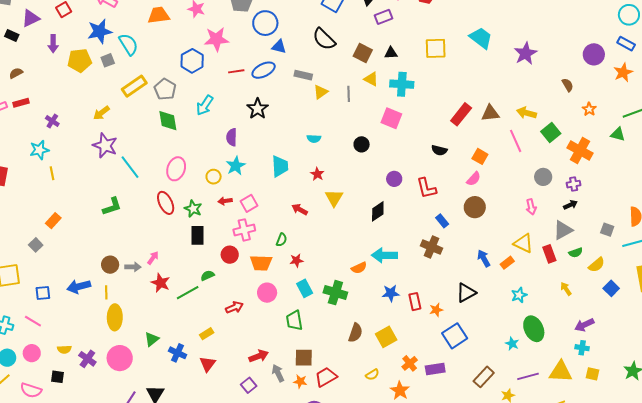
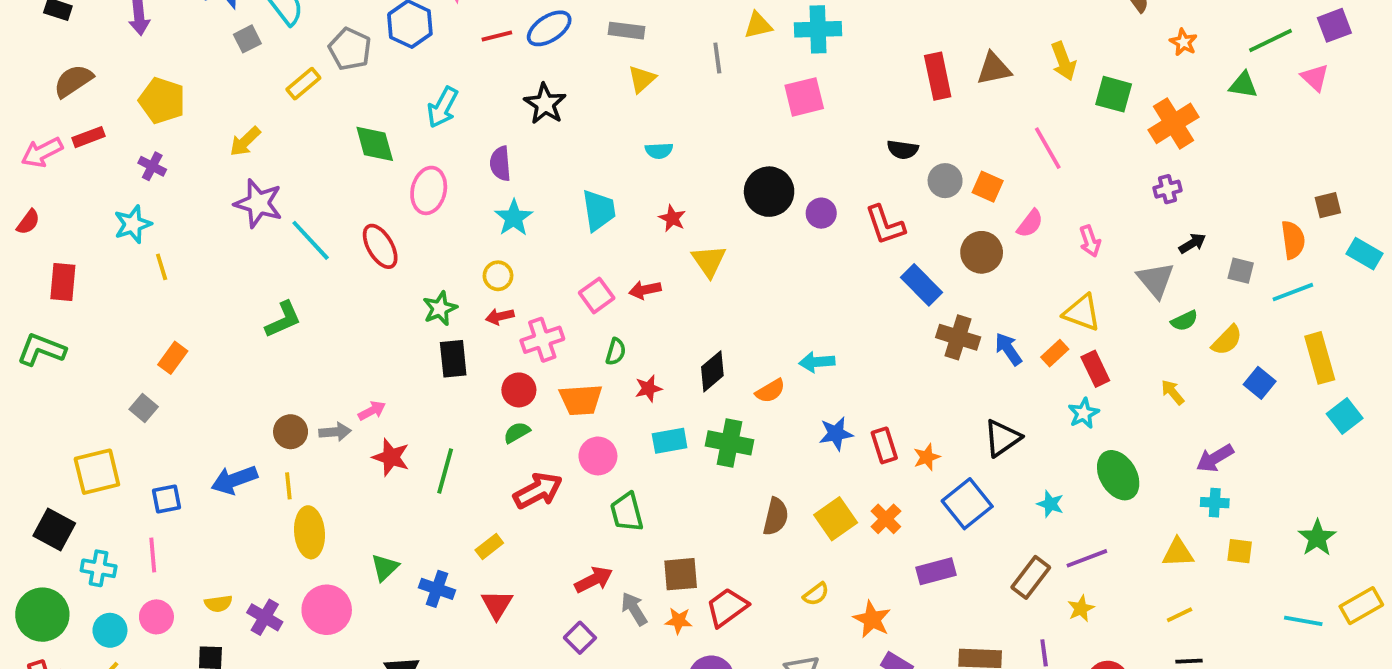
yellow pentagon: (80, 60) -> (162, 101), moved, turned 30
brown semicircle: (16, 73) -> (73, 81), size x1.5
yellow triangle: (371, 79) -> (758, 25), turned -35
yellow rectangle: (134, 86) -> (303, 84), size x0.7
gray pentagon: (165, 89) -> (350, 49), moved
yellow triangle: (321, 92) -> (642, 79), moved
yellow arrow: (527, 113) -> (1063, 61), turned -120
red rectangle: (461, 114) -> (938, 76), turned -45
pink square: (391, 118) -> (804, 97), turned -30
green square: (551, 132) -> (1114, 94), turned -30
pink line: (516, 141) -> (1048, 148), moved
black circle: (362, 144) -> (769, 192), moved, size x1.6
orange cross: (580, 151) -> (1174, 123), turned 35
orange square: (480, 156) -> (988, 187), moved
pink ellipse: (176, 169) -> (429, 190), moved
yellow circle: (214, 177) -> (498, 276), moved
gray circle: (543, 177) -> (945, 181), moved
pink semicircle: (474, 179) -> (1030, 223), moved
red arrow: (225, 201) -> (500, 316), moved
red ellipse: (166, 203) -> (380, 246), moved
pink square: (249, 203) -> (597, 295), moved
black arrow: (570, 205) -> (1192, 243), moved
green star: (193, 209) -> (440, 308), turned 30
red arrow: (300, 209) -> (645, 290), turned -35
black diamond: (378, 211) -> (712, 371), moved
blue rectangle: (442, 221) -> (922, 285), size x1.5
gray triangle: (563, 230) -> (1156, 280), turned -35
brown cross: (432, 247) -> (958, 337), moved
red rectangle: (549, 254) -> (1095, 369), moved
cyan arrow: (384, 255) -> (817, 362), size x0.7
pink arrow: (153, 258) -> (372, 411), turned 32
green semicircle: (207, 275) -> (517, 432), moved
cyan rectangle: (305, 288) -> (670, 441), turned -66
green line: (188, 293) -> (445, 471), turned -40
black triangle: (466, 293) -> (1002, 438), moved
red arrow: (234, 307) -> (538, 491), size x1.4
pink line: (33, 321) -> (153, 555), turned 60
green trapezoid: (294, 321) -> (627, 512), moved
cyan star: (512, 344) -> (1050, 504), moved
orange cross: (410, 363) -> (886, 519), moved
yellow triangle: (561, 372) -> (1178, 553), size x0.7
purple line: (528, 376) -> (1087, 558), moved

